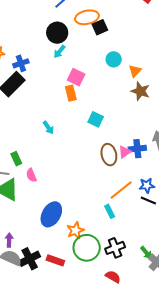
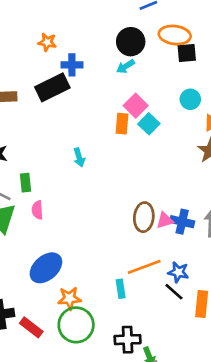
cyan square: (96, 119) -> (149, 124), moved
black cross: (115, 248) -> (128, 340), moved

